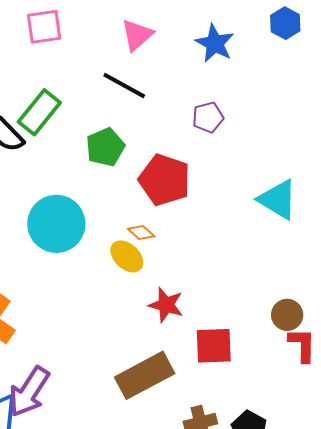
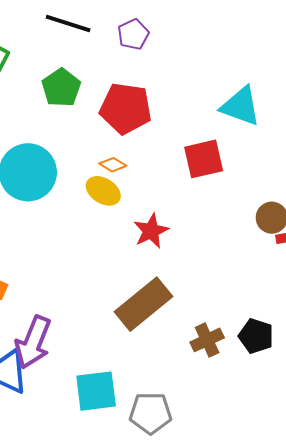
purple pentagon: (208, 117) -> (133, 34), moved
red star: (166, 305) -> (151, 231), turned -30
red square: (214, 346) -> (204, 159), moved

